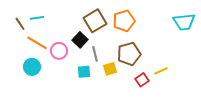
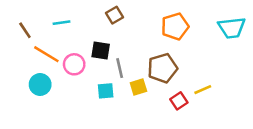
cyan line: (37, 18) -> (62, 23), moved
brown square: (95, 21) -> (115, 15), moved, size x0.6
orange pentagon: (124, 21) -> (175, 26), moved
black square: (80, 40) -> (101, 50), turned -35

